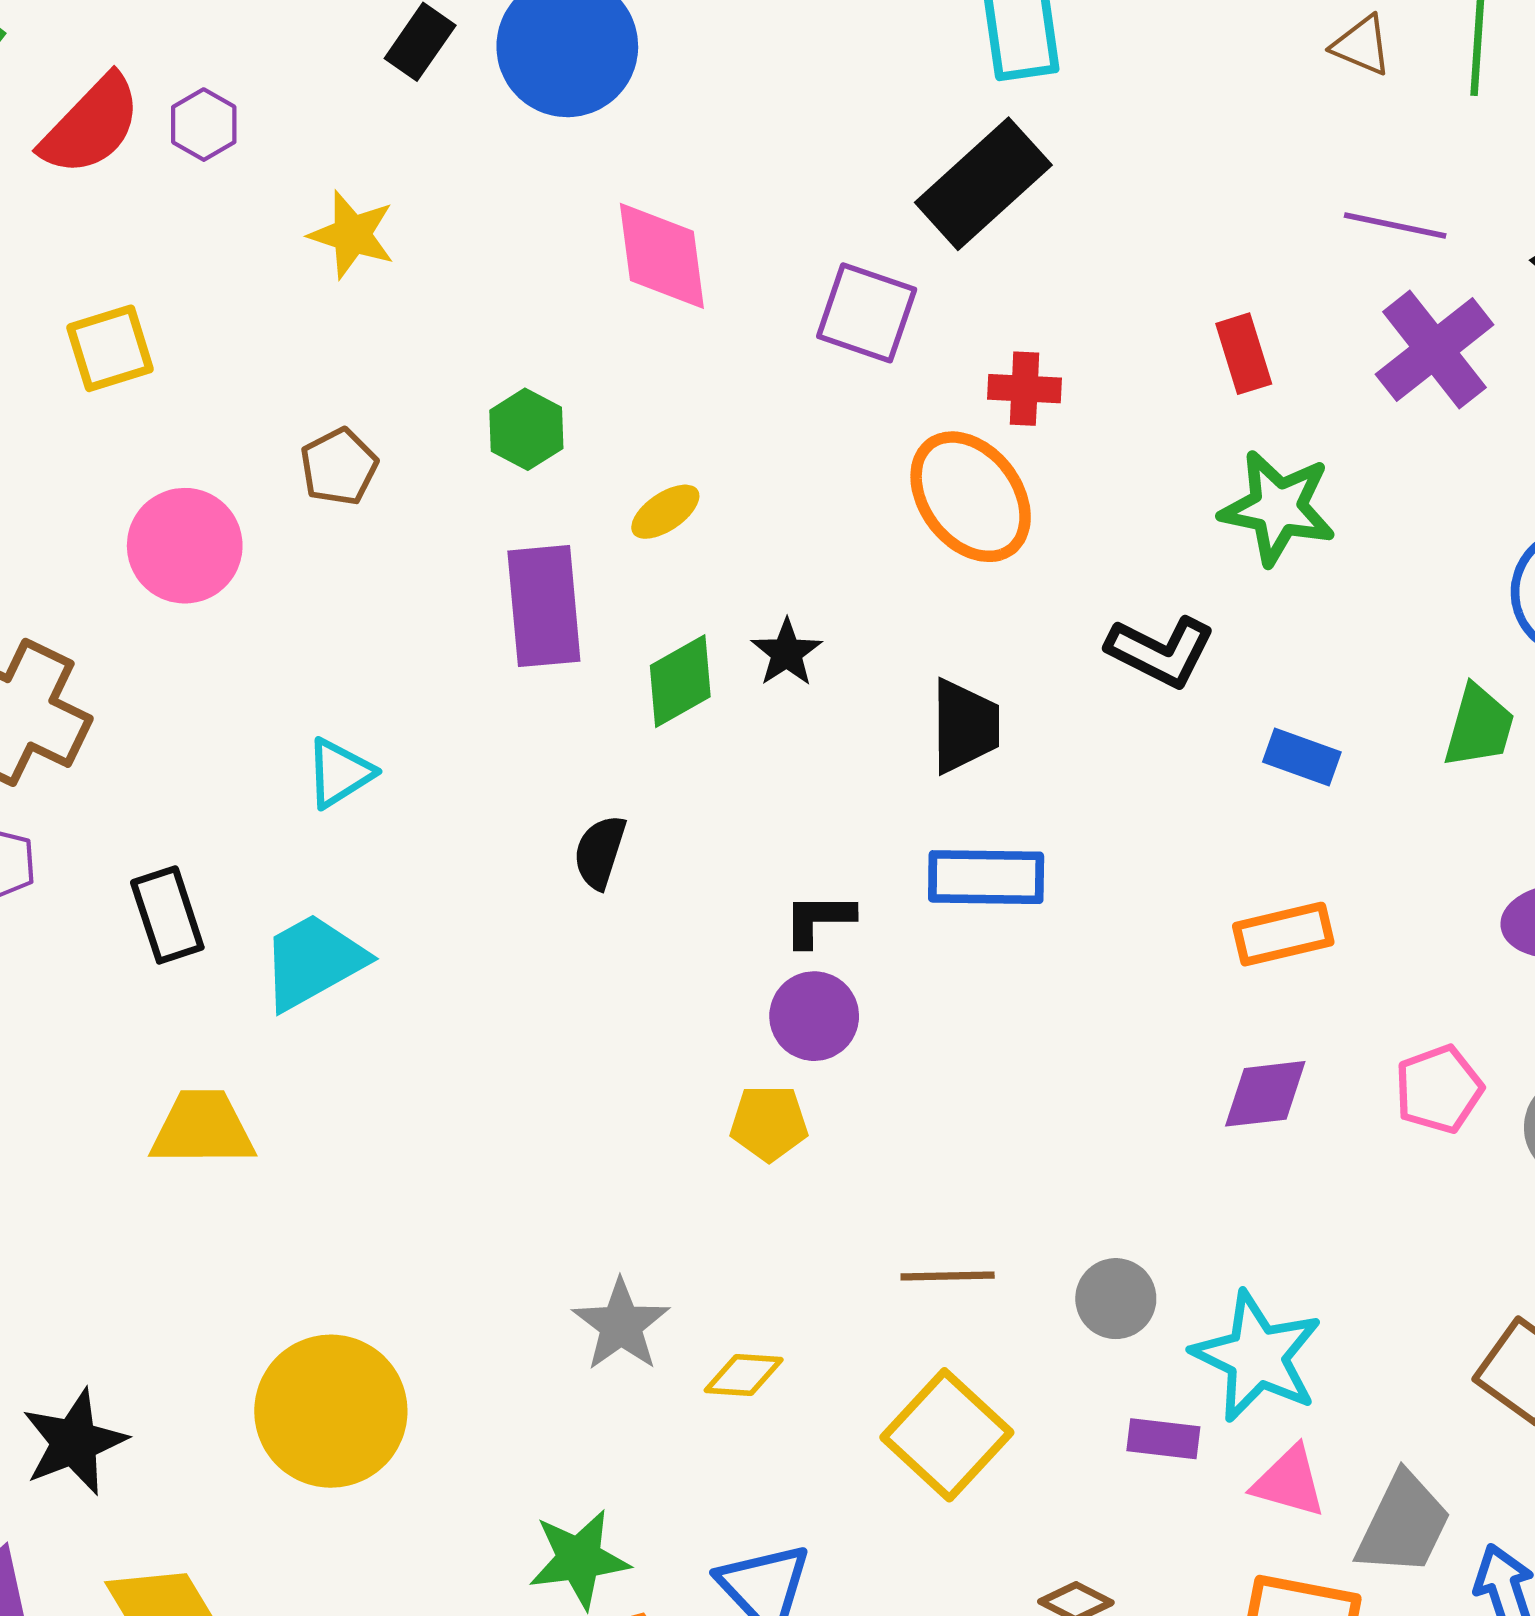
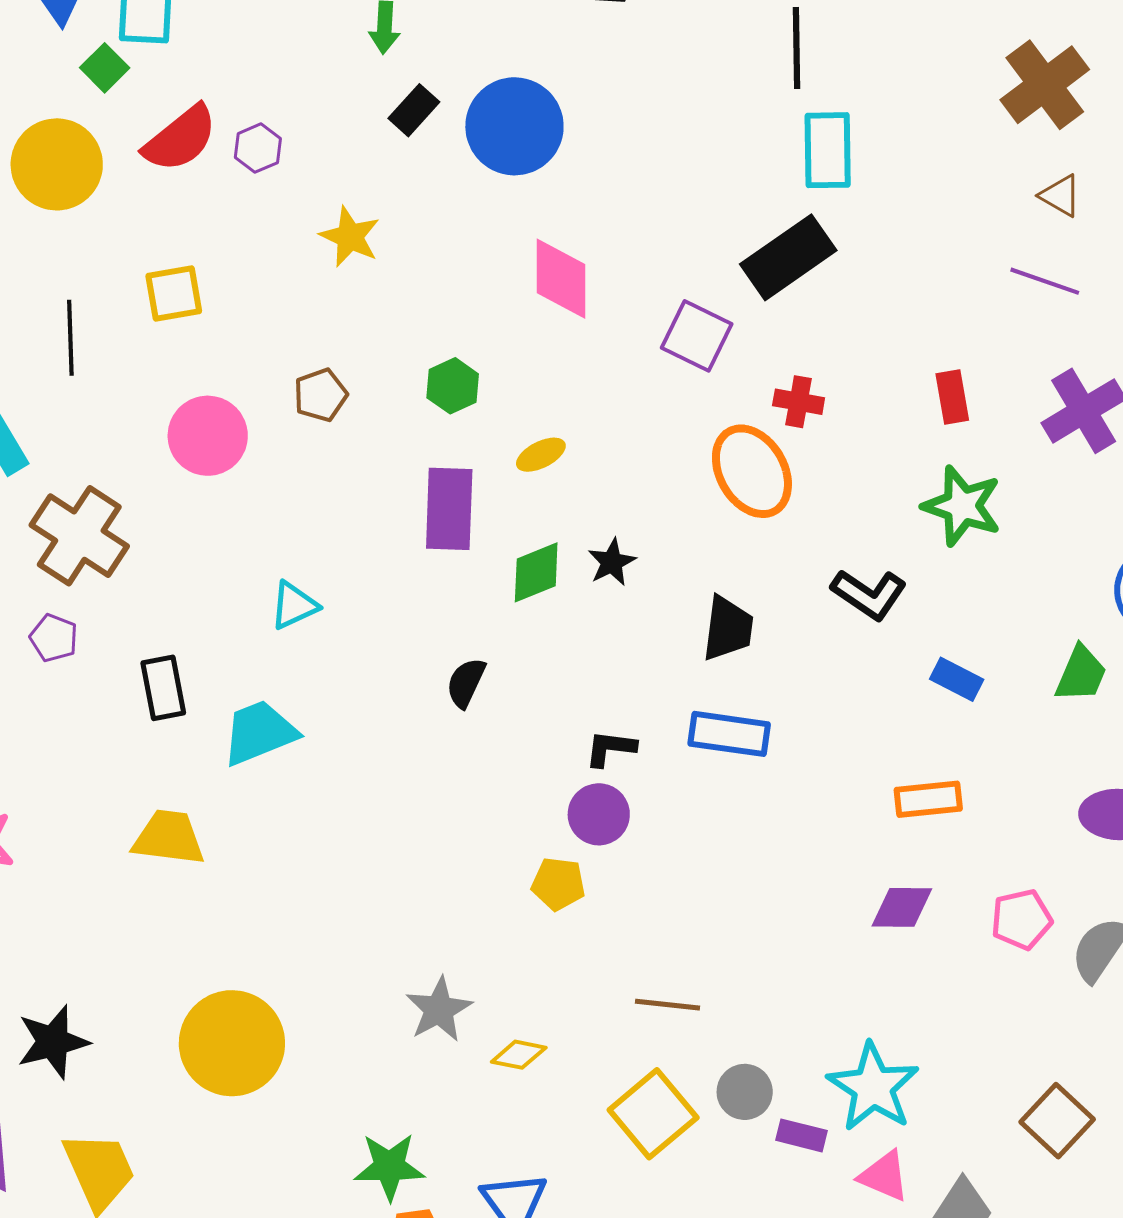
purple line: (1395, 226) -> (1045, 281), moved
gray circle: (1116, 1299) -> (745, 1092), moved

